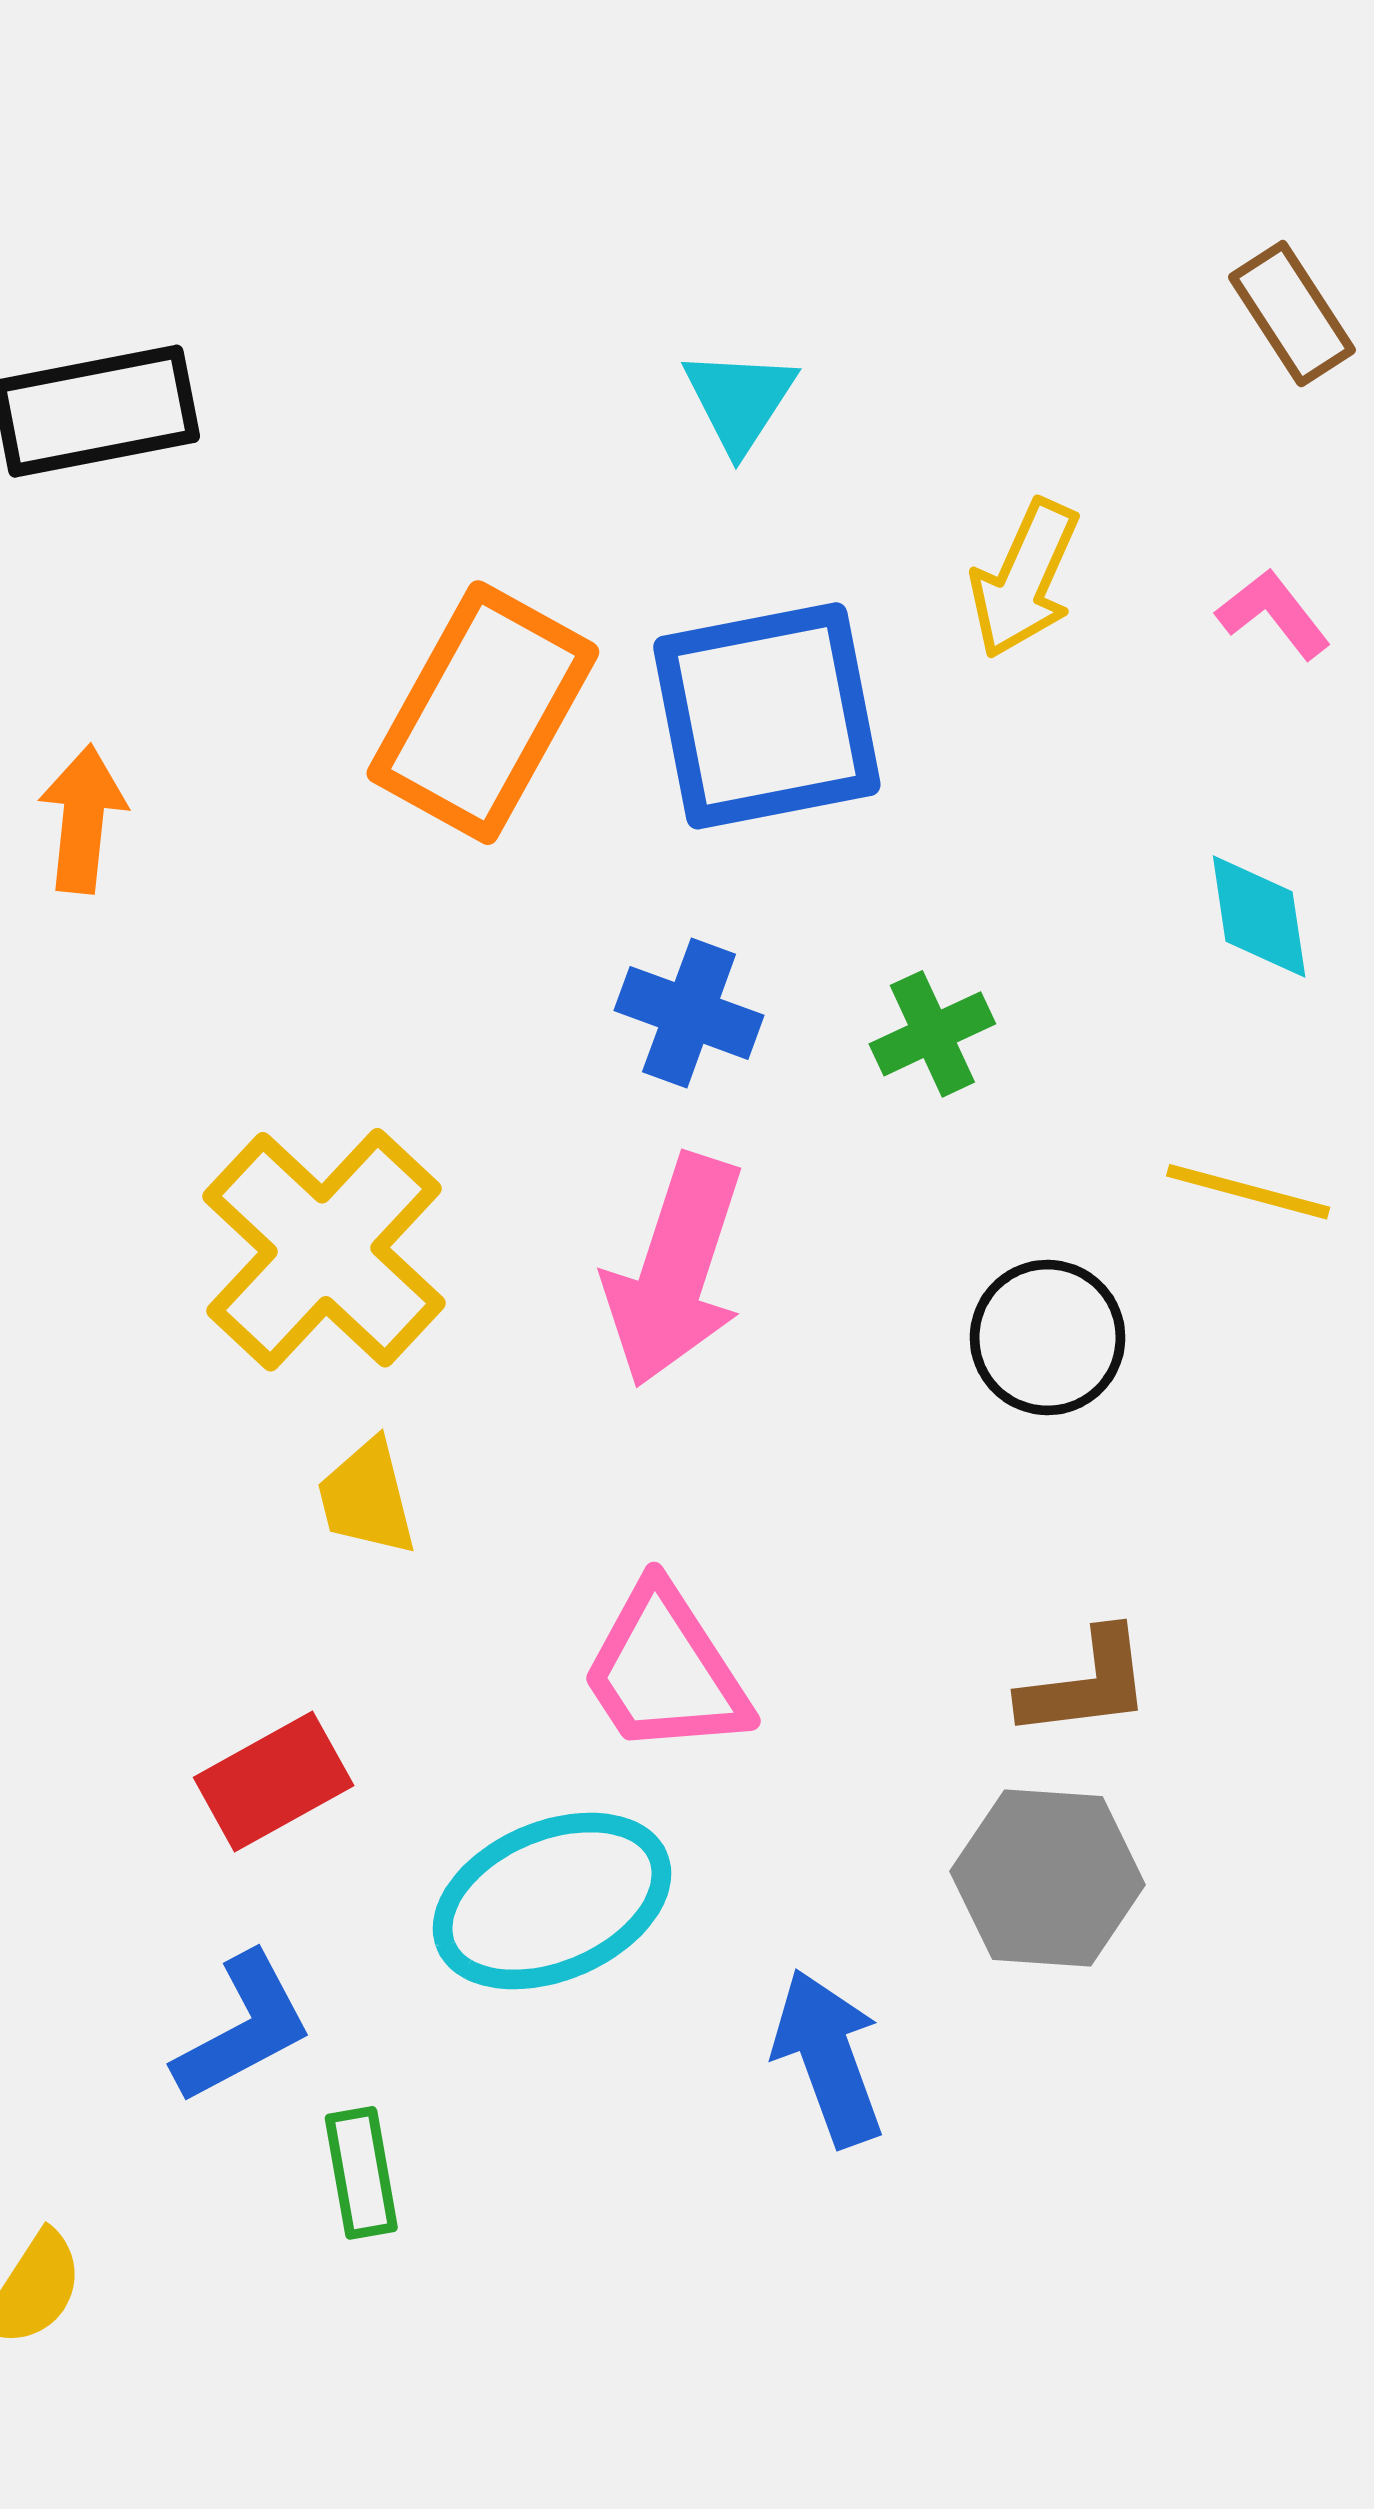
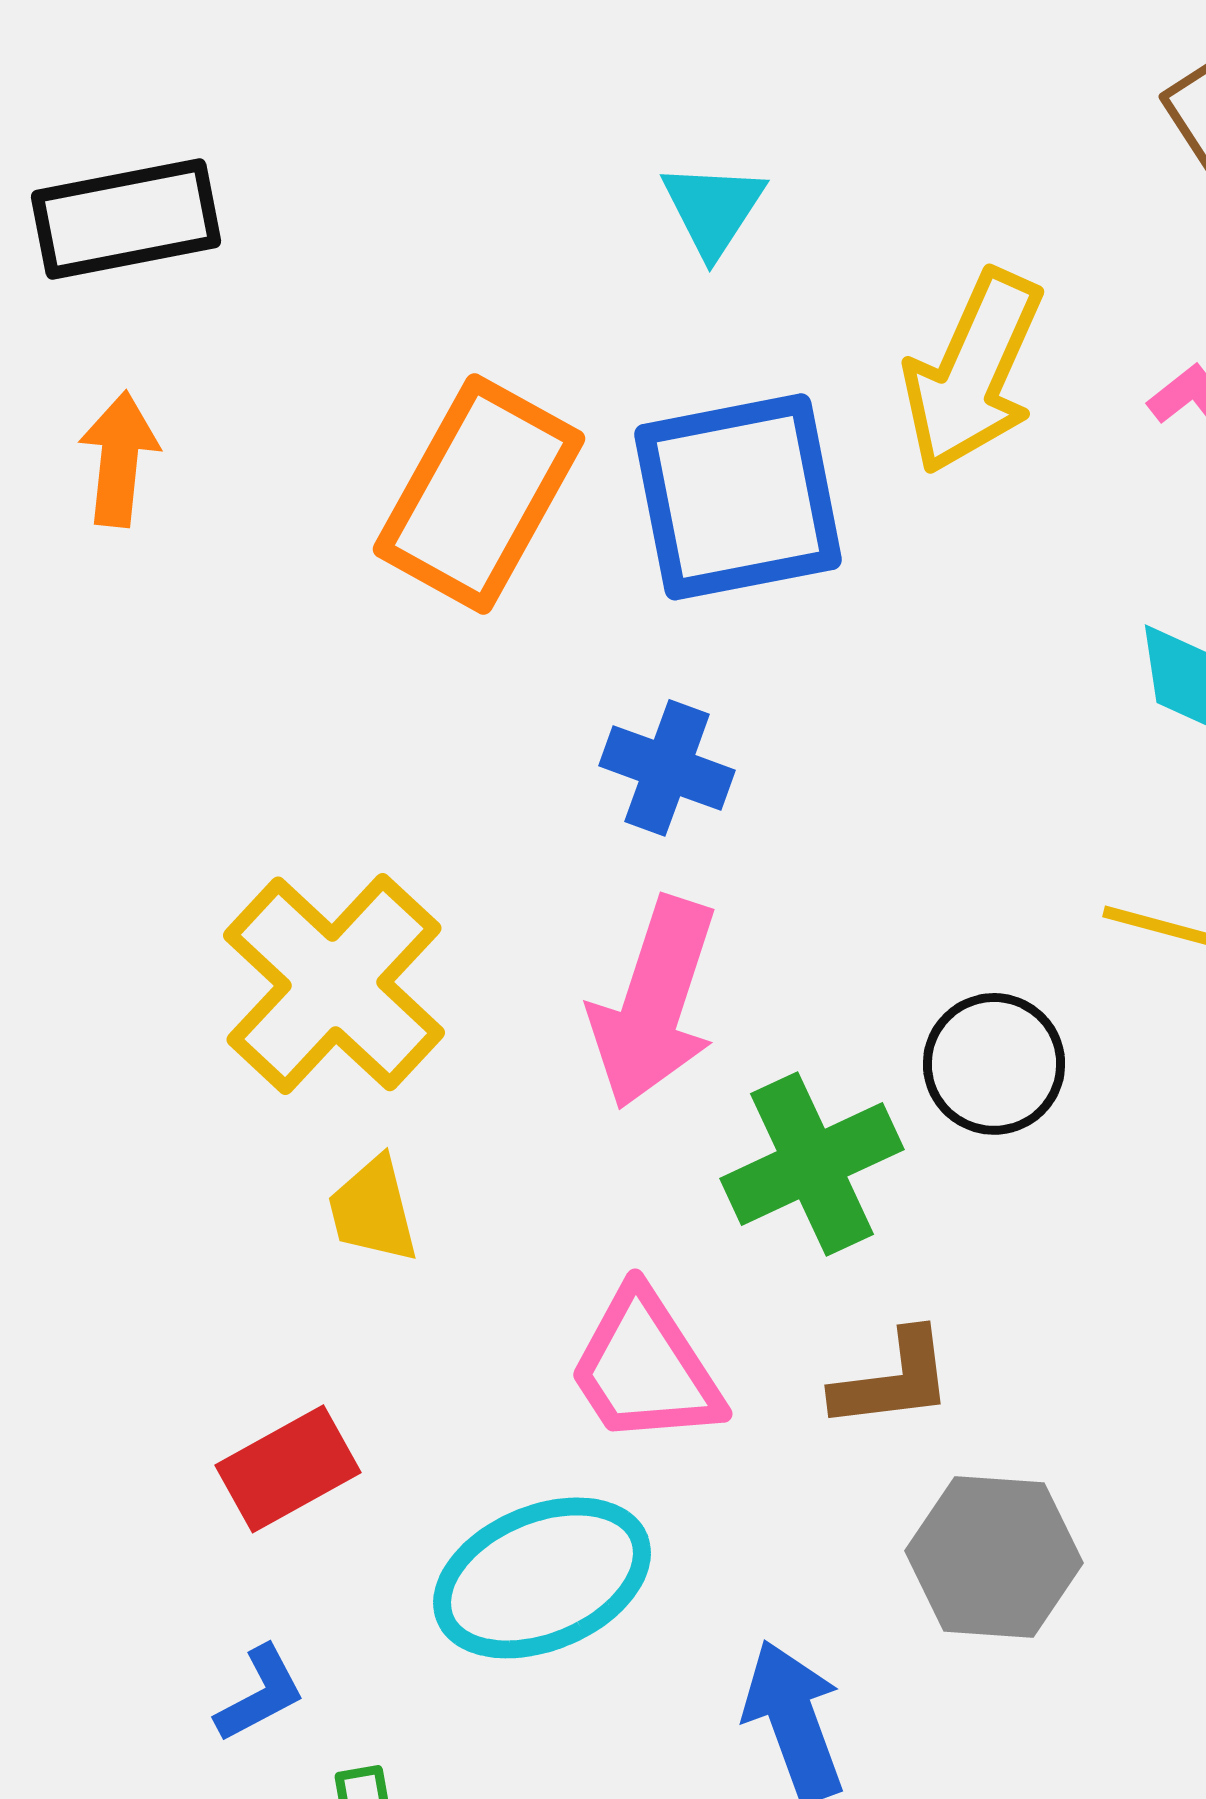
yellow arrow: (1024, 579) -> (973, 372), size x1.4
orange arrow: (83, 819) -> (119, 459), moved
green cross: (932, 1034) -> (812, 1164), moved, size x1.6
brown L-shape: (1086, 1684) -> (893, 1380), moved
blue L-shape: (243, 2028) -> (260, 1694), size x0.7

